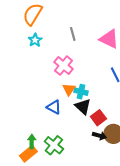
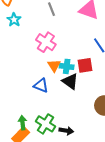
red square: (98, 118) -> (85, 65), moved, turned 35
black arrow: (99, 136) -> (66, 131), moved

